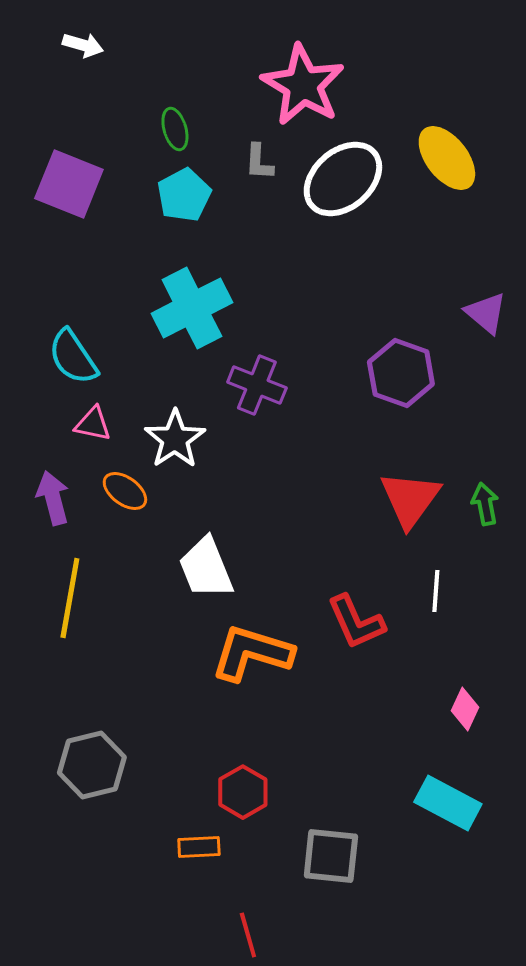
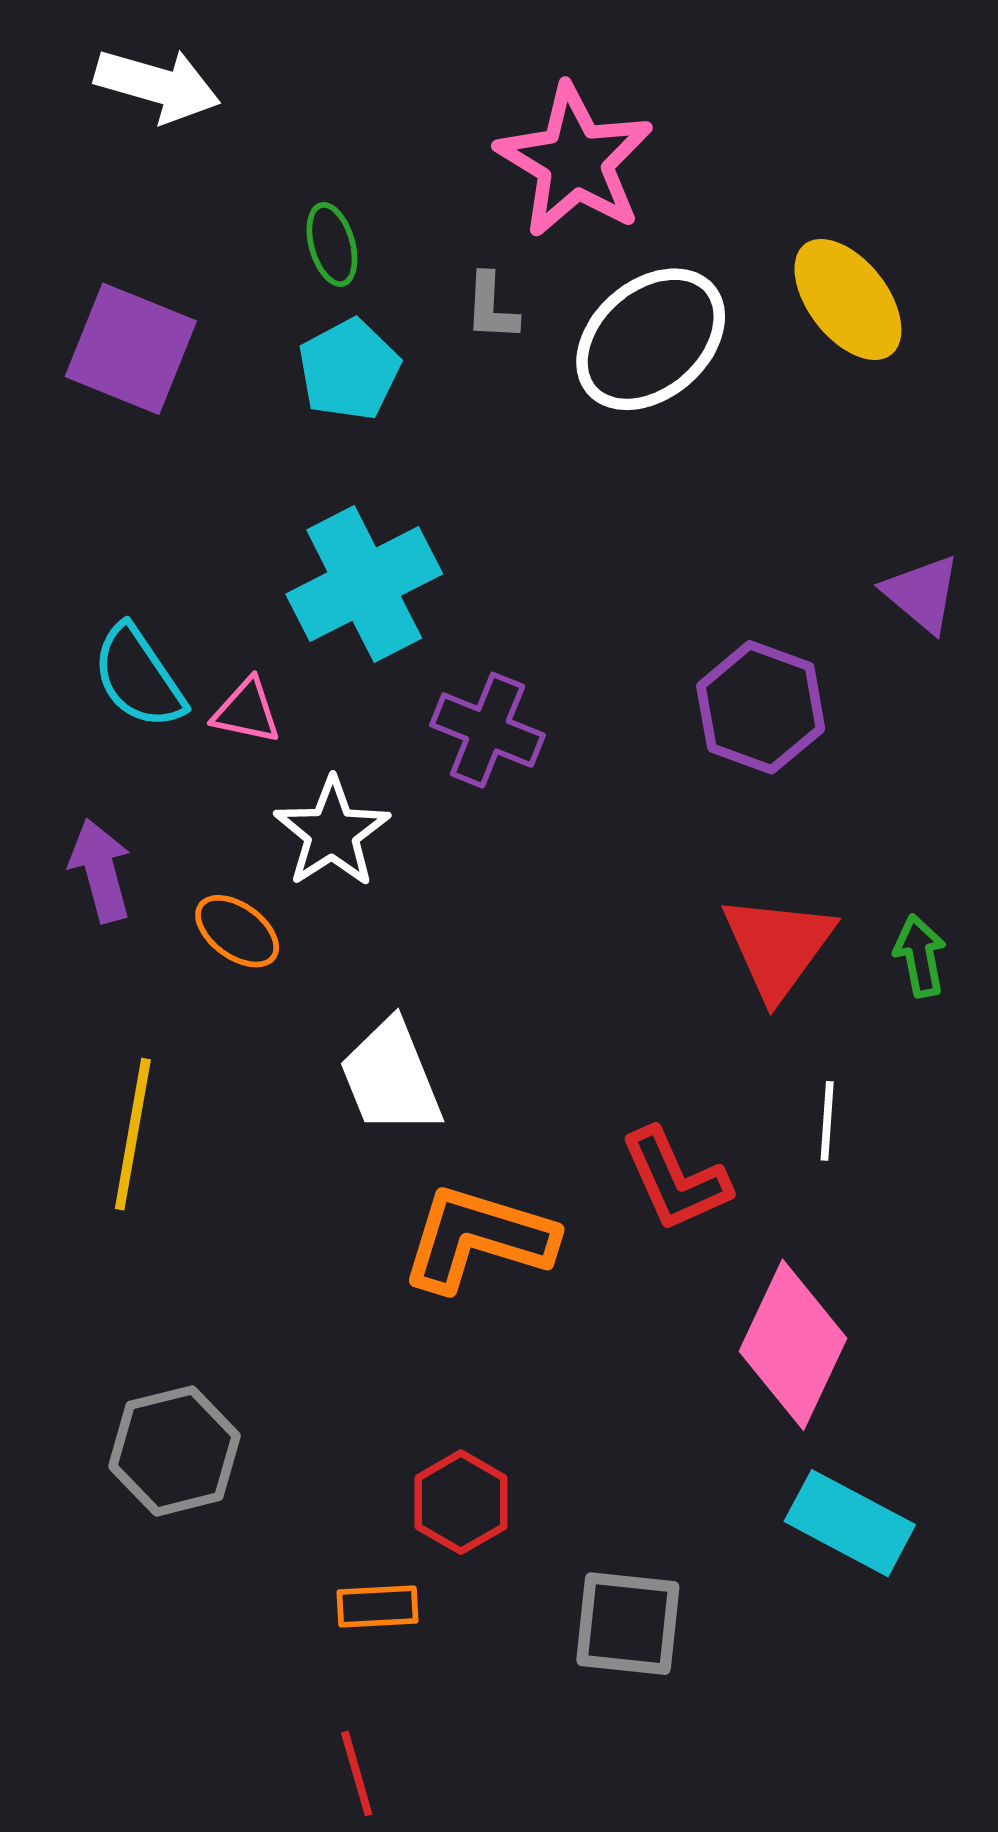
white arrow: (83, 45) -> (157, 85), size x1.6
pink triangle: (93, 424) -> (247, 711), moved
purple arrow: (53, 498) -> (101, 870), moved
pink diamond: (465, 709) -> (793, 1345), moved, size x2.0
red line: (248, 935) -> (357, 1773), moved

